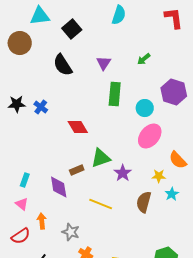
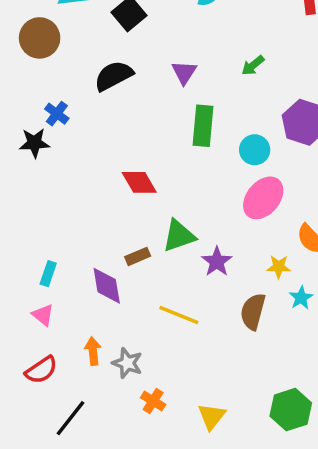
black semicircle: (63, 65) -> (114, 76), turned 95
blue cross: (41, 107) -> (57, 114), moved
orange arrow: (42, 221) -> (93, 351), moved

